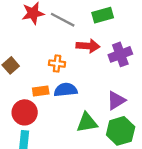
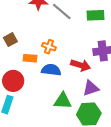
red arrow: (88, 46) -> (81, 65), moved
orange rectangle: (41, 91) -> (30, 58), moved

